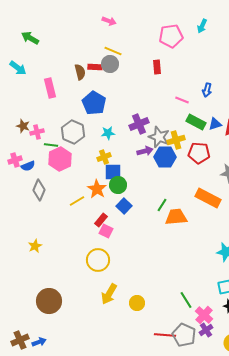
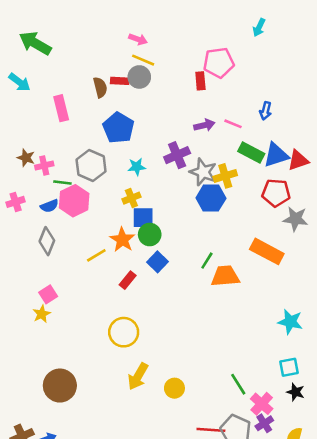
pink arrow: (109, 21) -> (138, 39), moved
pink pentagon: (171, 36) -> (219, 63), moved
green arrow: (30, 38) -> (35, 43), size x1.4
blue triangle: (215, 124) -> (276, 155), size x1.5
purple arrow: (145, 151) -> (204, 125), moved
red pentagon: (199, 153) -> (276, 193), moved
blue semicircle: (28, 166) -> (49, 206), moved
pink square: (106, 231) -> (48, 294), moved, turned 32

